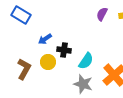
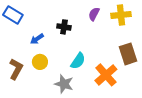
black cross: (64, 50) -> (64, 27), moved
gray star: (83, 84) -> (64, 84), moved

